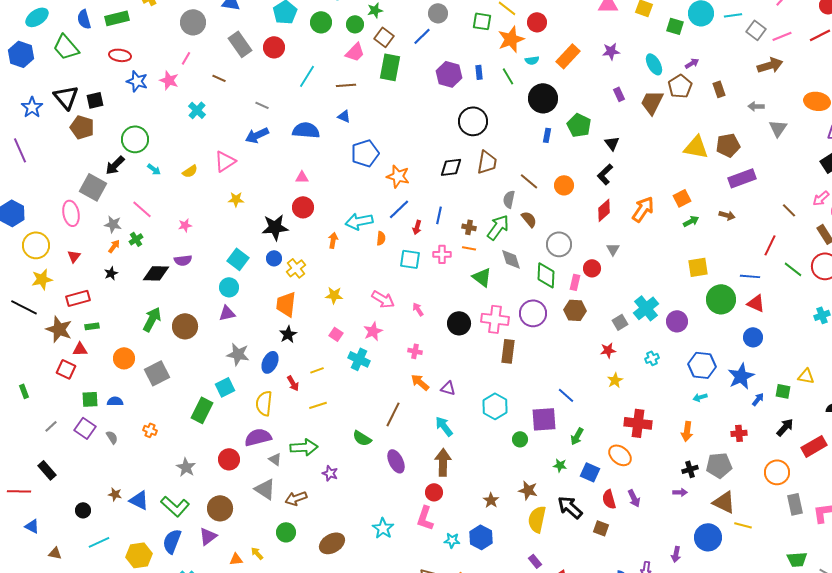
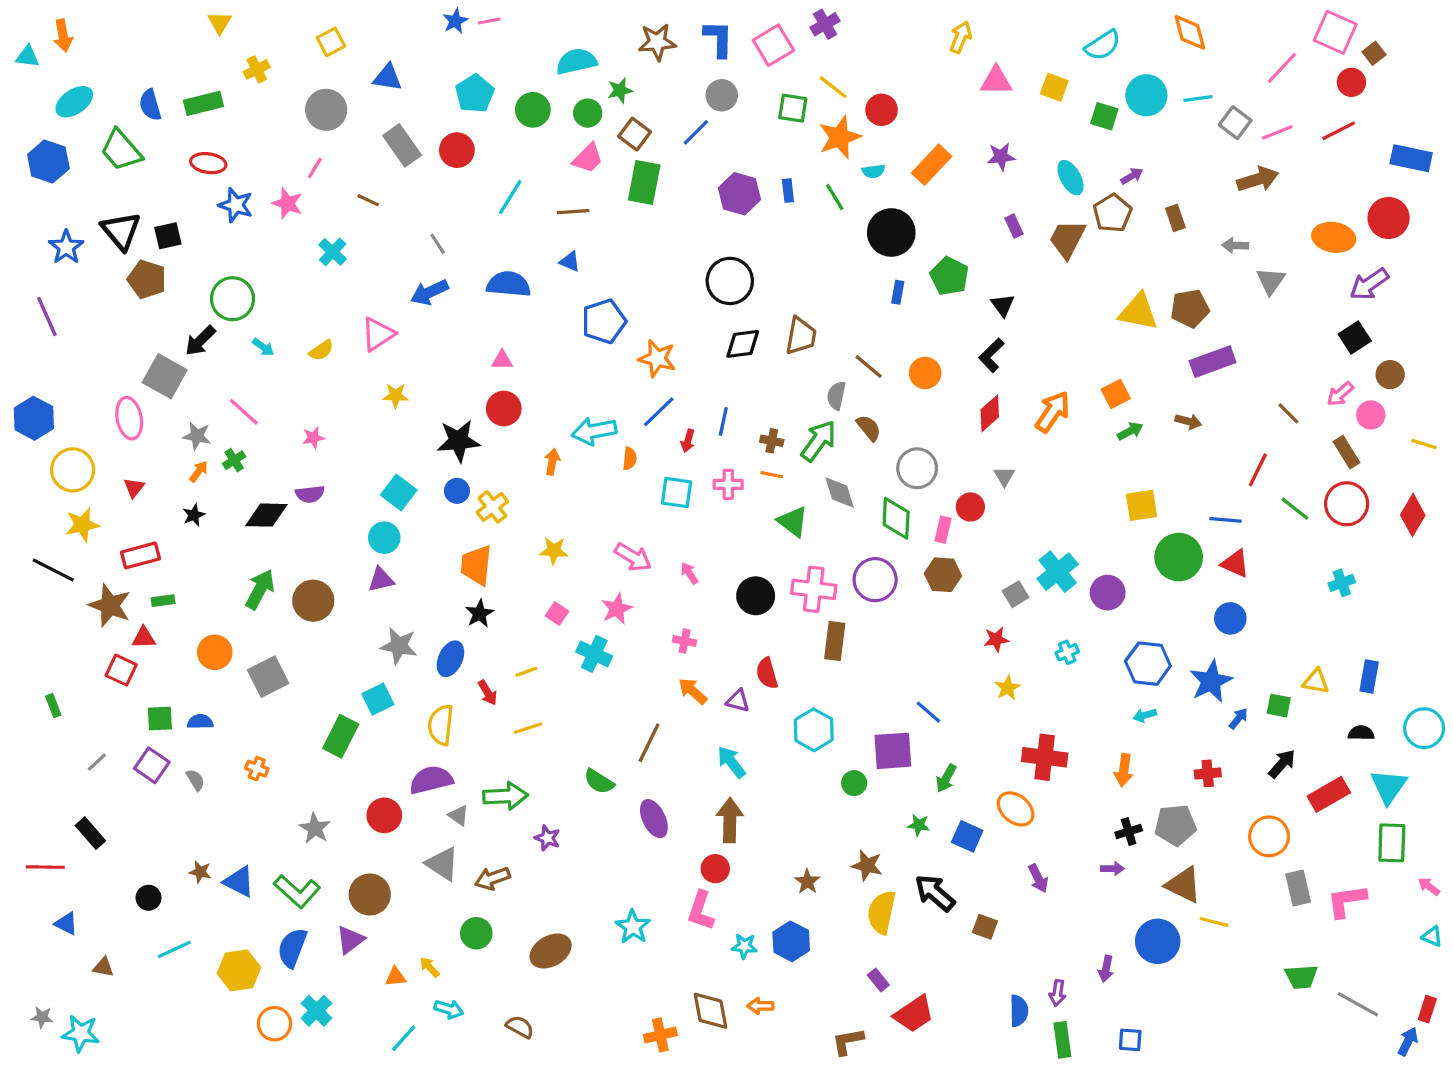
gray line: (262, 105) -> (438, 244), turned 32
black circle: (473, 121) -> (730, 281), moved
red semicircle: (609, 499) -> (767, 673), moved

